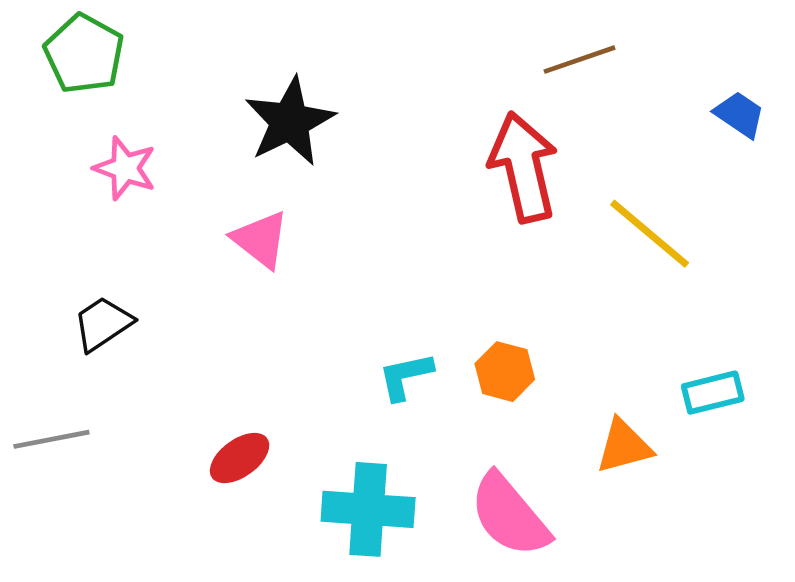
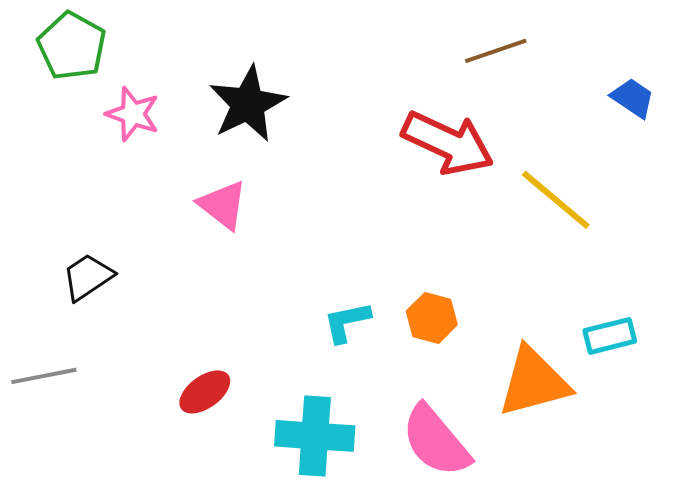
red arrow: (523, 167) -> (448, 143), turned 128
pink star: (125, 168) -> (133, 114), moved
orange triangle: (624, 446) -> (534, 382), size x1.5

